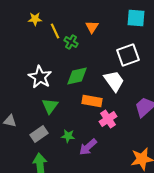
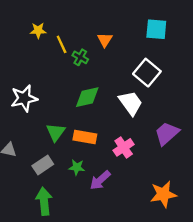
white square: (128, 55) -> (147, 73), turned -30
white star: (40, 77) -> (24, 98), moved, turned 30
orange rectangle: (92, 101) -> (85, 137), moved

